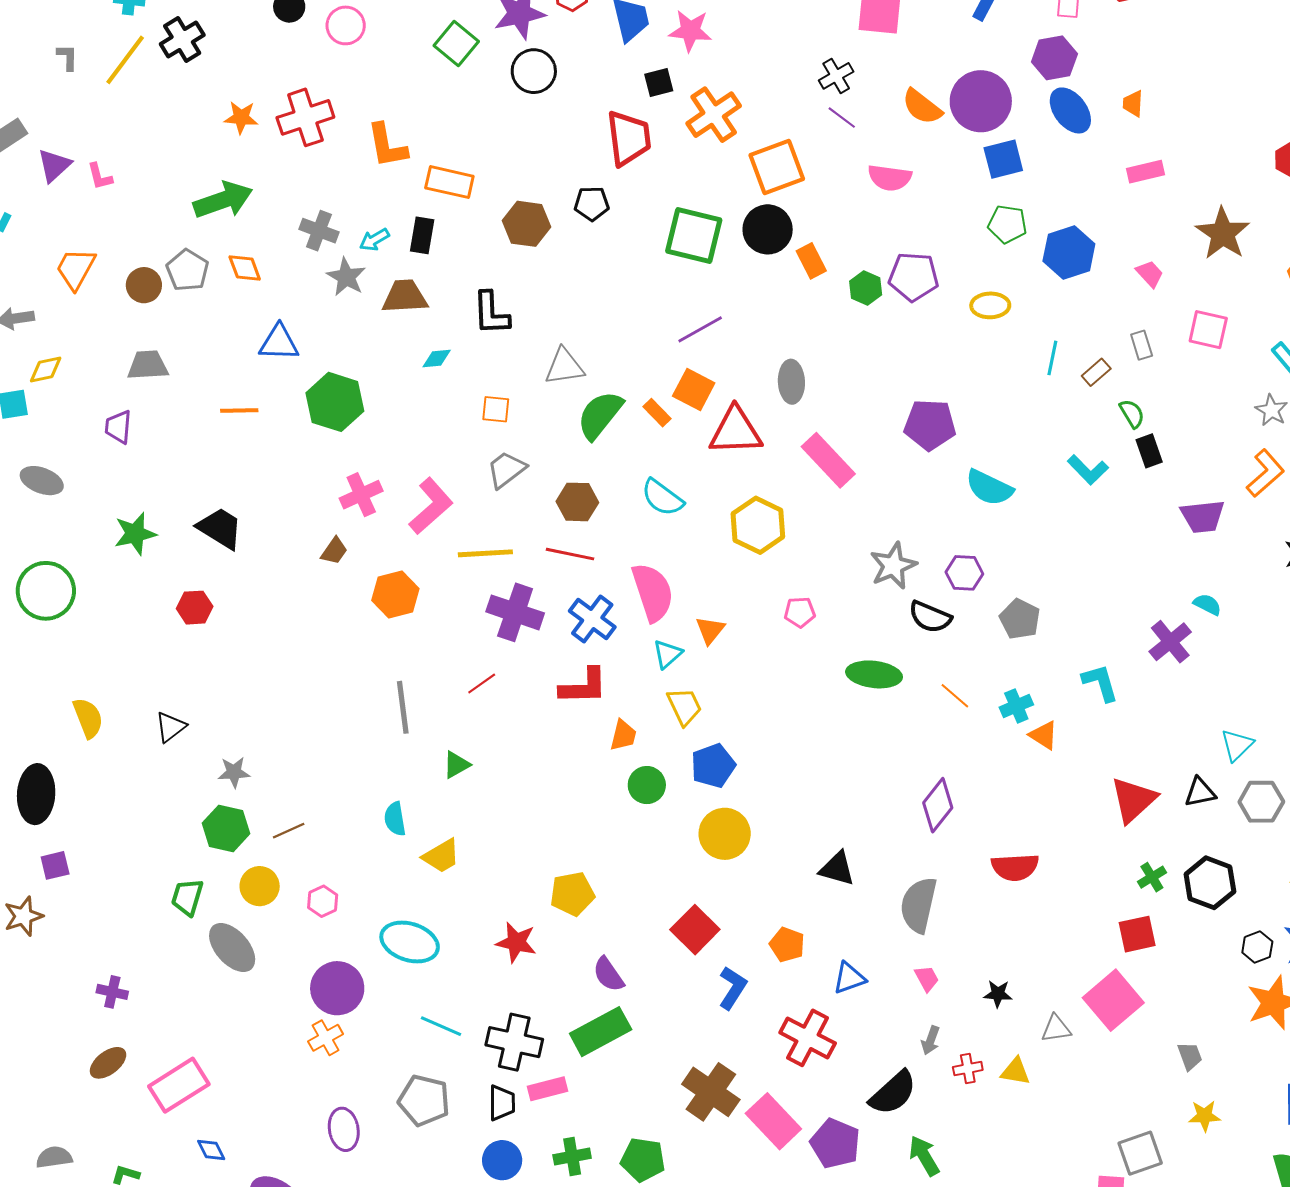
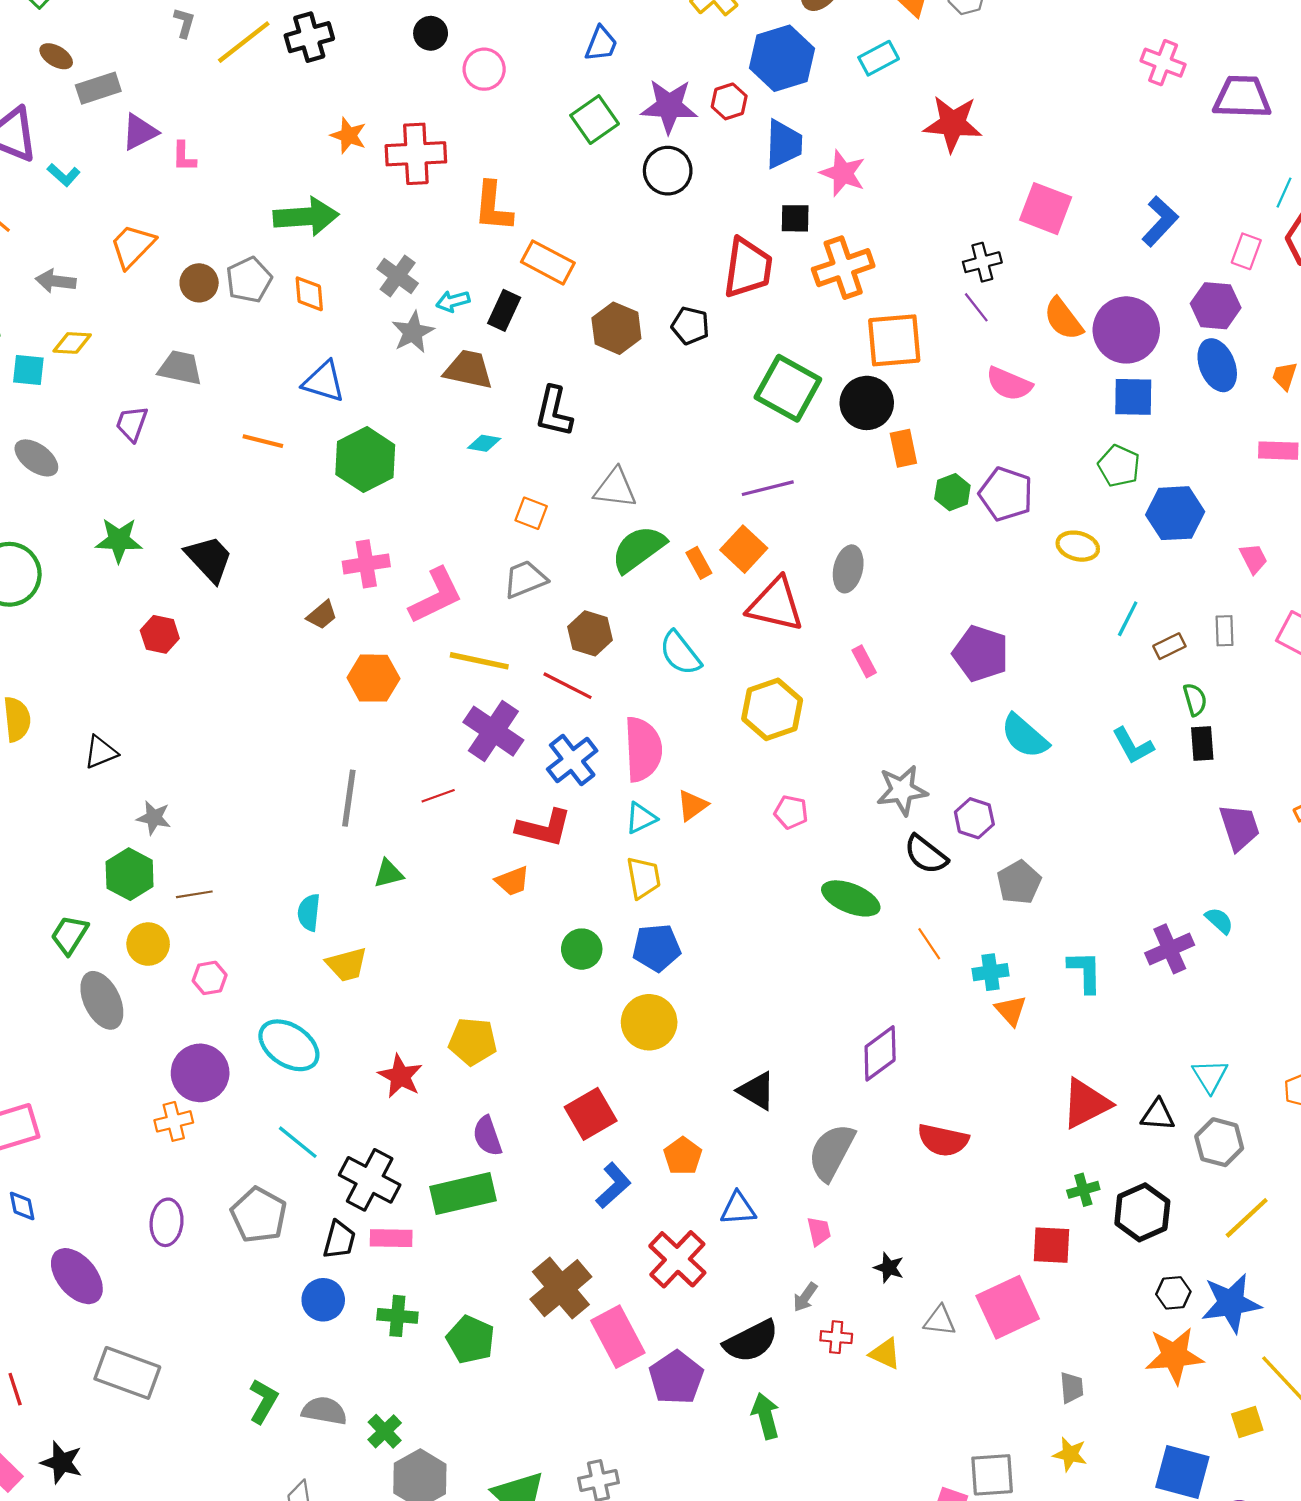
pink rectangle: (828, 460) -> (864, 661), size x0.5
purple trapezoid: (1203, 516) -> (1239, 827), turned -117
orange trapezoid: (623, 735) -> (512, 881), moved, turned 40
cyan triangle: (1237, 745) -> (1210, 1076), turned -33

